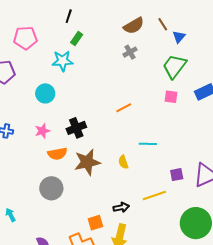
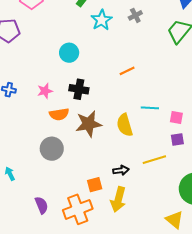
cyan star: (63, 61) -> (102, 20), moved, turned -30
cyan circle: (45, 93) -> (69, 53), moved
pink square: (171, 97) -> (176, 118), moved
black cross: (76, 128) -> (79, 89), turned 30
yellow semicircle: (123, 162) -> (125, 125), size x1.6

